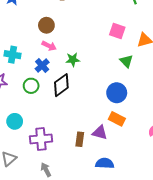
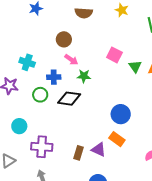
pink square: (117, 31) -> (114, 55), moved
pink arrow: (49, 46) -> (71, 60), moved
green triangle: (126, 61) -> (135, 67), moved
blue cross: (42, 66) -> (54, 77), turned 32
black diamond: (61, 85) -> (69, 99), turned 35

